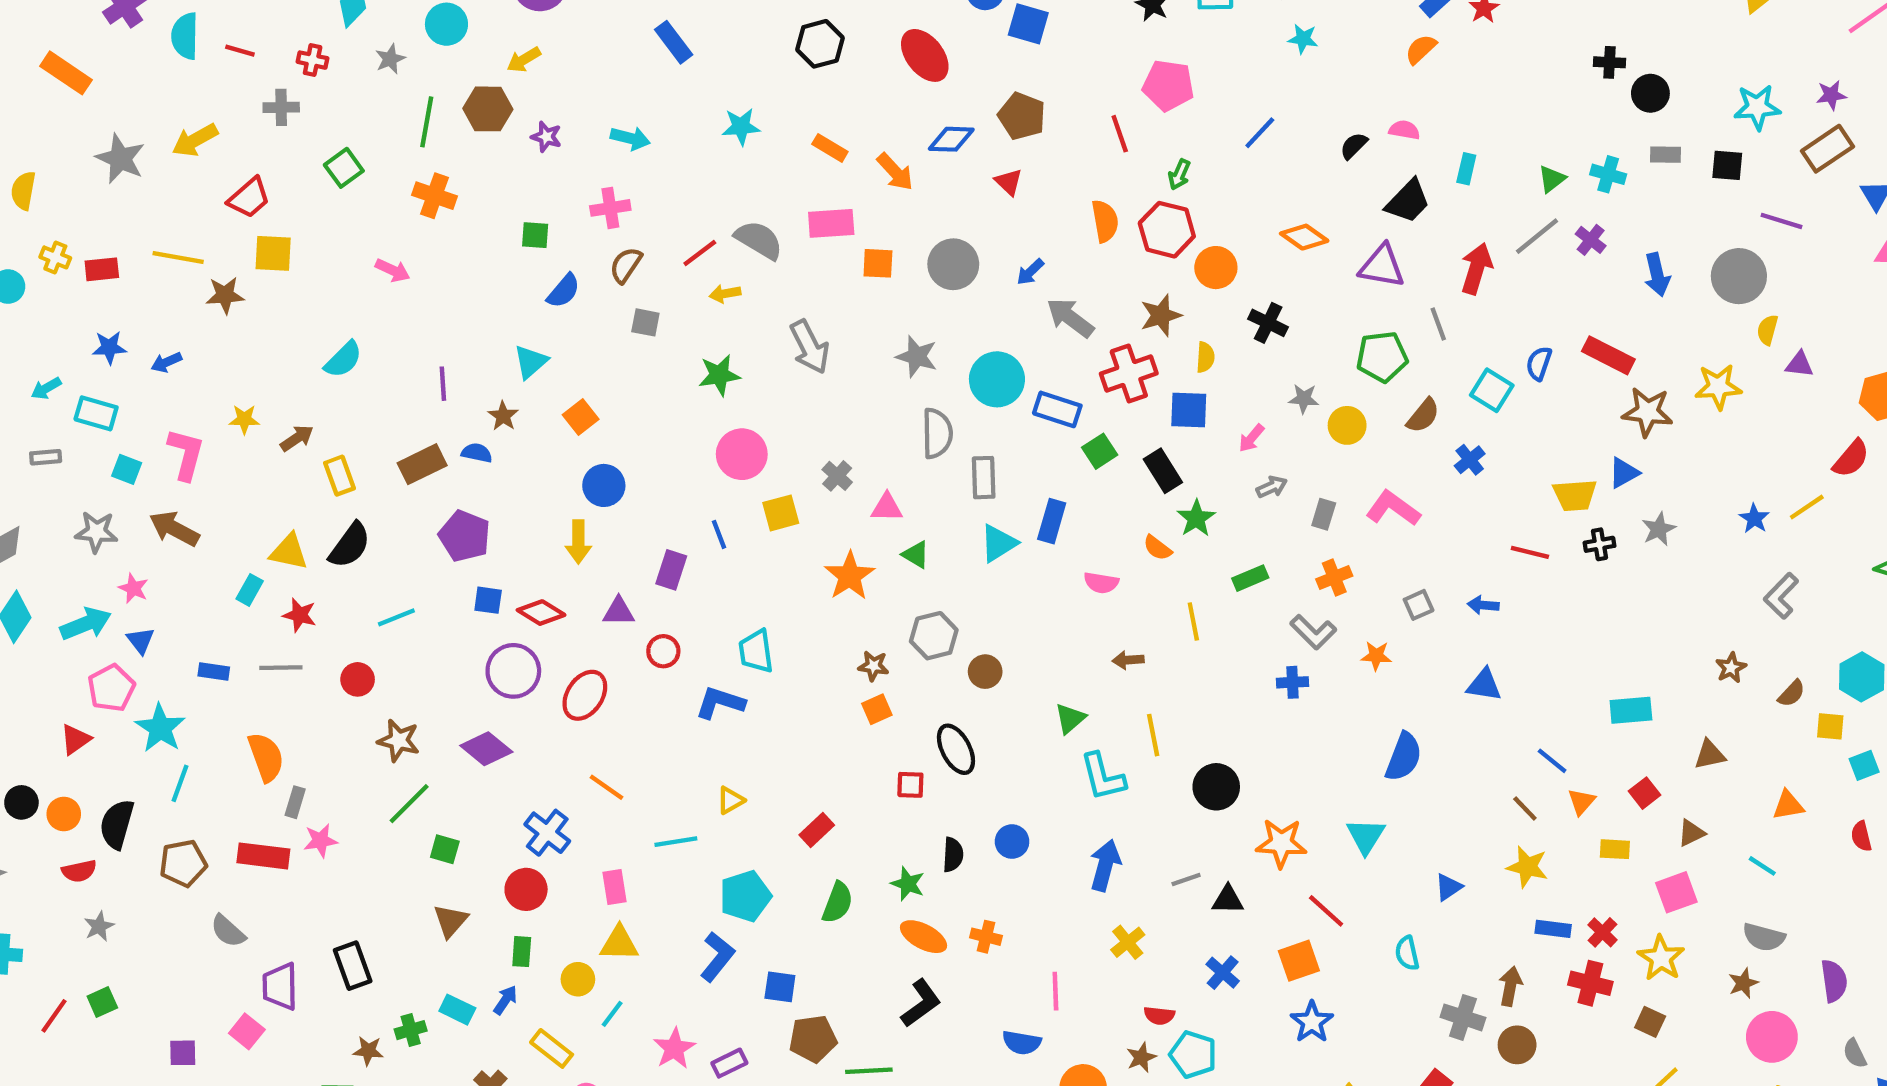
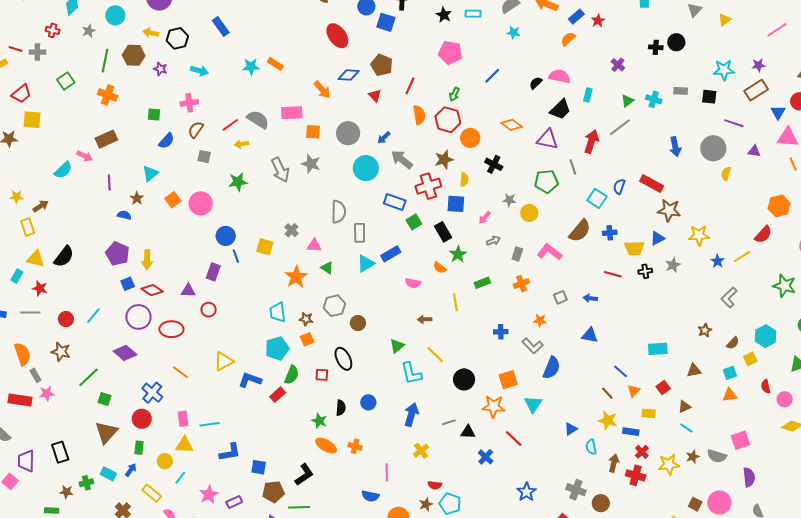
black hexagon: (820, 44) -> (177, 38), moved
red line: (240, 51) -> (16, 49), moved
yellow arrow: (524, 60) -> (151, 33), turned 42
black circle: (1650, 93) -> (676, 42), moved
pink semicircle: (1404, 130) -> (560, 76), size x1.5
red line: (1120, 134) -> (410, 86), moved, turned 42
orange rectangle: (830, 148) -> (275, 64), moved
purple cross: (1591, 240) -> (618, 65), moved
pink arrow: (393, 270) -> (85, 156), moved
gray star: (917, 357) -> (311, 164), moved
purple triangle: (1800, 364) -> (754, 151), moved
cyan circle: (997, 379) -> (366, 168), moved
yellow star: (1718, 387) -> (699, 235), moved
brown semicircle: (1423, 416) -> (580, 231), moved, size x1.4
pink circle: (742, 454) -> (201, 203), moved
blue cross: (1470, 460) -> (610, 233), moved, turned 32
brown rectangle: (422, 464) -> (106, 139), moved
yellow rectangle: (340, 476) -> (28, 227), moved
blue circle: (604, 485) -> (226, 236), moved
yellow square: (781, 513) -> (265, 247), turned 30
blue rectangle: (1052, 521) -> (391, 254), turned 42
yellow arrow: (578, 542) -> (147, 260), moved
blue square: (488, 600) -> (128, 284), turned -32
cyan line: (396, 617) -> (93, 316), moved, turned -30
gray L-shape: (1313, 632) -> (533, 346), moved
cyan trapezoid: (756, 651) -> (278, 312), moved
red ellipse: (585, 695) -> (171, 329), turned 55
blue L-shape: (720, 703) -> (250, 380), moved
yellow square: (1830, 726) -> (750, 359), turned -32
yellow line: (1153, 735) -> (435, 355), turned -36
brown star: (399, 740) -> (61, 352), moved
cyan square: (1864, 765) -> (730, 373), moved
yellow triangle: (730, 800) -> (224, 361), moved, size x1.5
gray rectangle: (295, 802) -> (35, 375), turned -48
red semicircle: (1861, 836) -> (766, 386), moved
cyan line: (676, 842) -> (210, 424), moved
cyan line: (1762, 866) -> (686, 428), moved
pink square: (1676, 892) -> (740, 440), moved
cyan pentagon: (745, 896) -> (277, 348), moved
green semicircle: (838, 903) -> (292, 375), moved
brown triangle: (451, 921) -> (106, 432), size x1.4
blue rectangle: (1553, 929) -> (631, 432), moved
cyan semicircle: (1407, 953) -> (591, 447), moved
blue L-shape: (717, 957) -> (230, 452), turned 40
yellow star: (1661, 958) -> (669, 464), turned 30
orange square: (1299, 961) -> (508, 380), moved
blue cross: (1223, 973) -> (486, 457), moved
brown star: (1743, 983) -> (693, 457), moved
brown arrow: (1510, 986) -> (614, 463), moved
black L-shape: (921, 1003) -> (304, 475), moved
blue star: (1312, 1022) -> (527, 492), moved
brown square: (1650, 1022) -> (695, 504), moved

